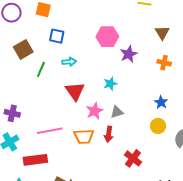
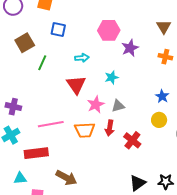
cyan arrow: (69, 62) -> (82, 58), moved
red cross: (133, 158) -> (132, 140), moved

